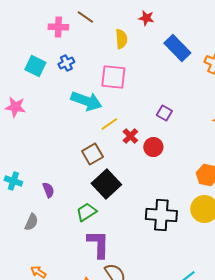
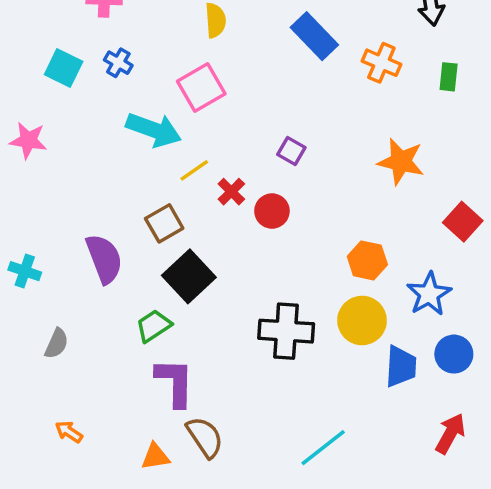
blue cross: (66, 63) -> (118, 63), turned -35
pink square: (113, 77) -> (201, 87), turned -36
purple semicircle: (48, 190) -> (104, 259), moved, size x1.8

